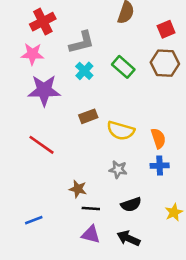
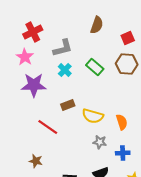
pink star: (32, 54) -> (25, 57), turned 30
red line: (42, 145) -> (48, 127), moved
blue cross: (160, 166) -> (123, 153), moved
gray star: (118, 170) -> (100, 142), moved
brown star: (78, 189) -> (36, 161), moved

